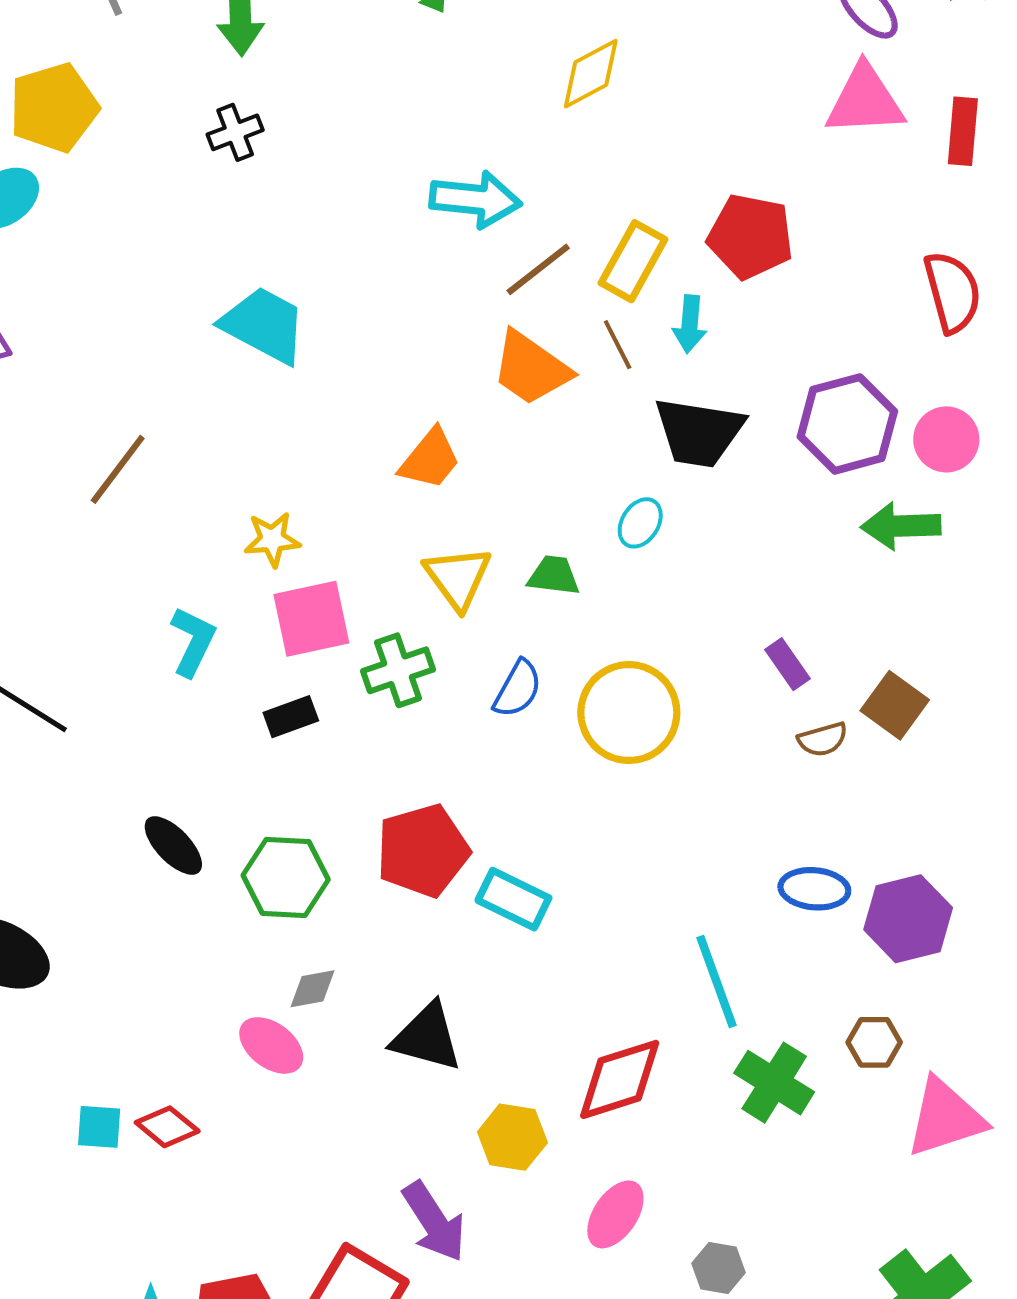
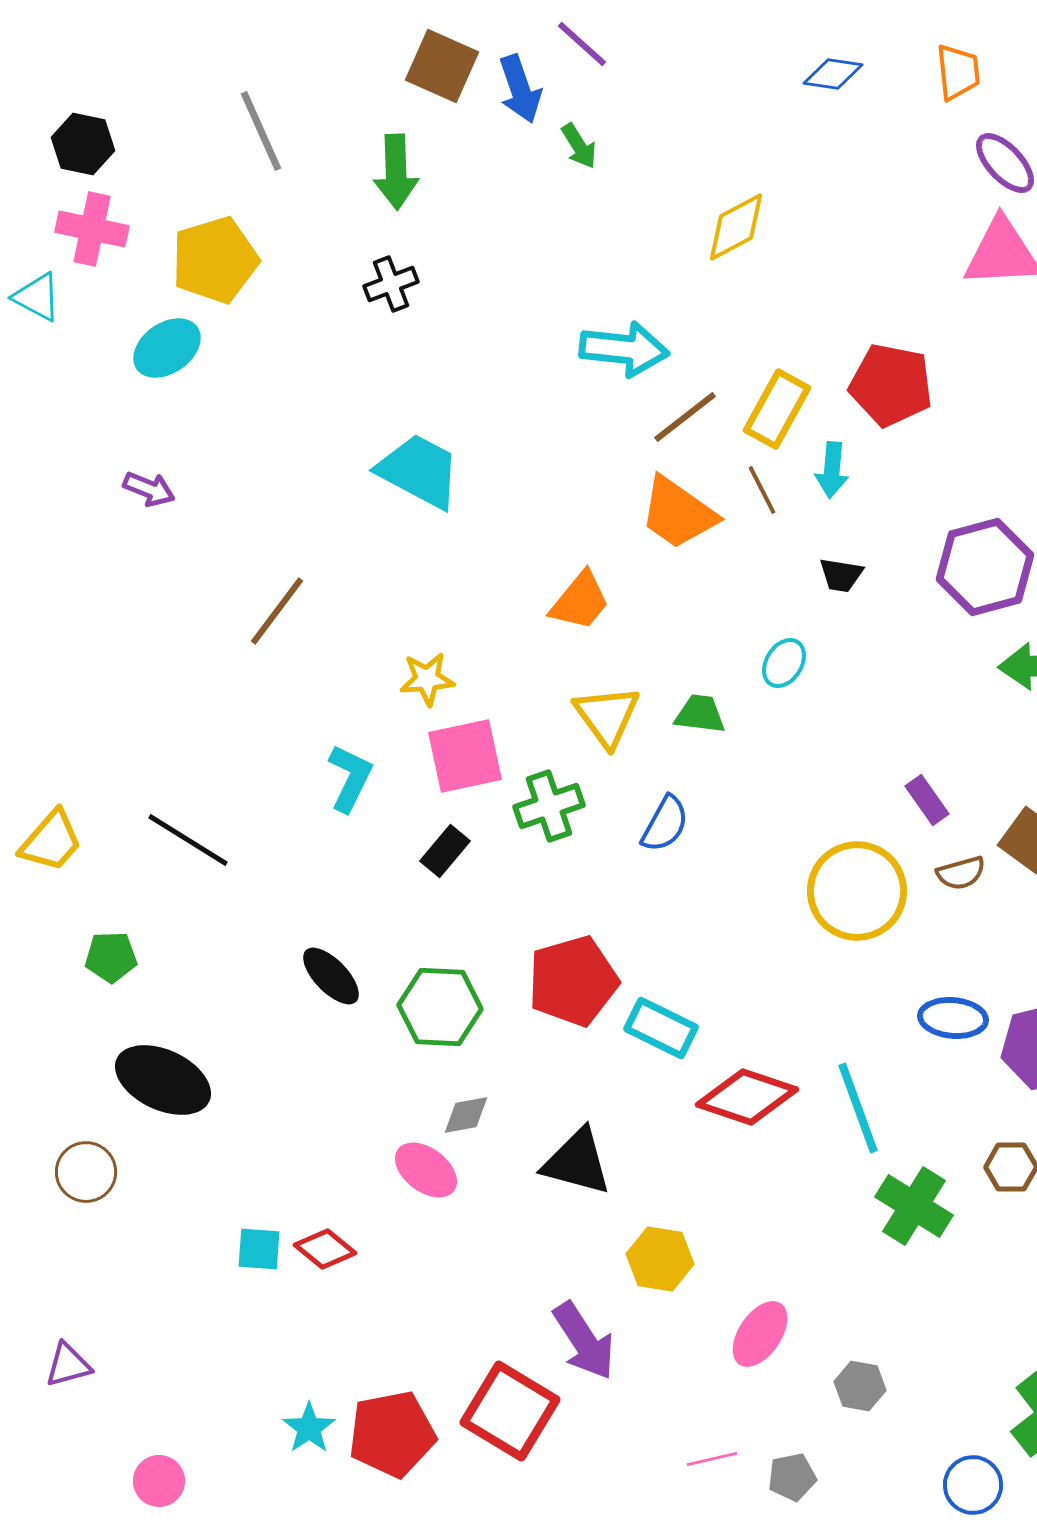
black trapezoid: (699, 432) -> (841, 575), size x0.5
yellow circle: (629, 713) -> (857, 891), moved
black rectangle: (291, 717) -> (445, 851), turned -30
red diamond: (620, 1079) -> (747, 1097), moved, turned 36

